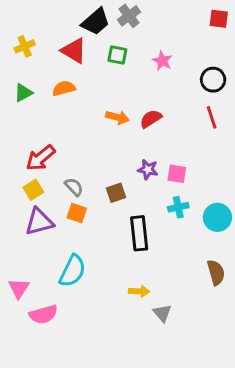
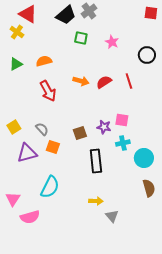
yellow cross: (25, 46) -> (17, 32), turned -32
red triangle: (74, 51) -> (28, 14), moved
red line: (212, 117) -> (129, 81), moved
red arrow: (41, 158) -> (48, 91), moved, turned -80
purple star: (148, 170) -> (104, 127), moved
gray semicircle: (74, 187) -> (42, 129), moved
yellow square: (33, 190) -> (14, 127), moved
cyan circle: (217, 217) -> (144, 158), moved

